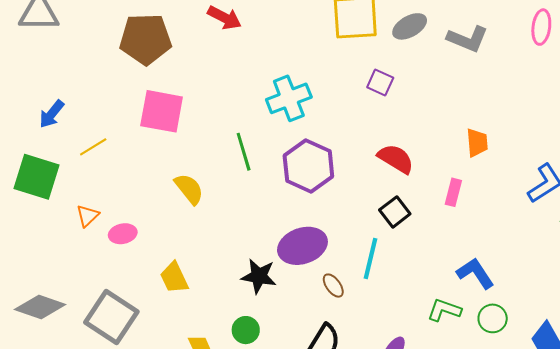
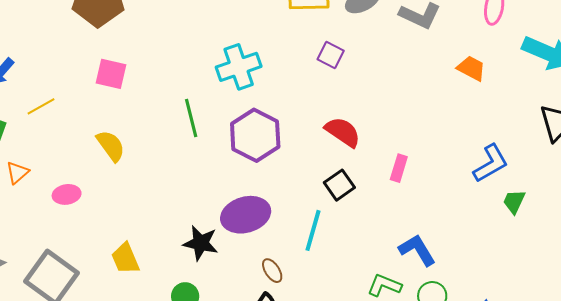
pink square: (162, 111) -> (111, 74), size x0.7
orange trapezoid: (477, 143) -> (471, 68), moved, turned -60
yellow semicircle: (189, 189) -> (111, 146), moved
orange triangle: (88, 216) -> (17, 173), moved
yellow trapezoid: (174, 278) -> (125, 258), moved
brown ellipse: (333, 286) -> (272, 271), moved

